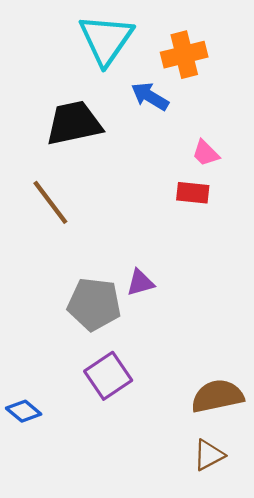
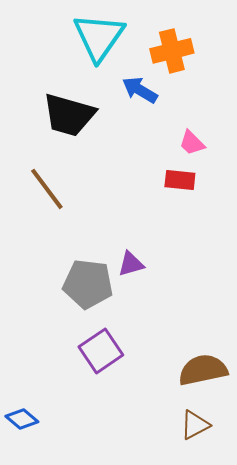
black trapezoid: (74, 123) -> (69, 115), turned -152
blue diamond: (24, 411) -> (22, 419), moved

